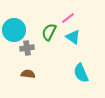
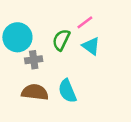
cyan semicircle: (81, 73) -> (67, 91), moved
brown semicircle: (28, 74) -> (35, 92), size x1.5

